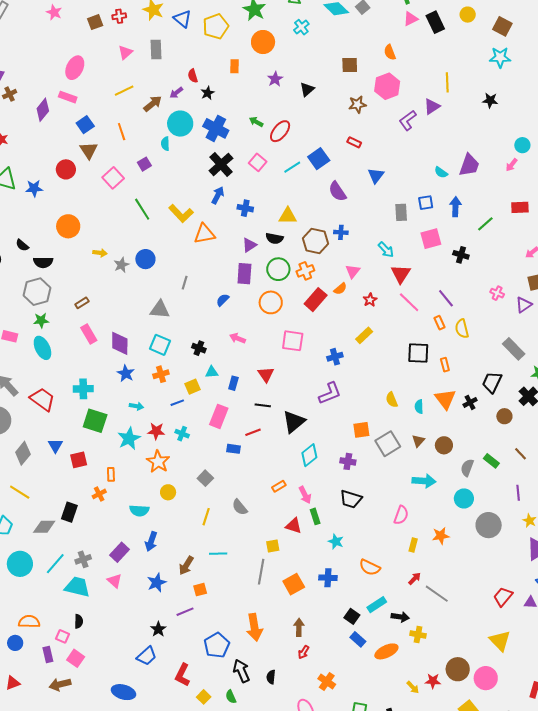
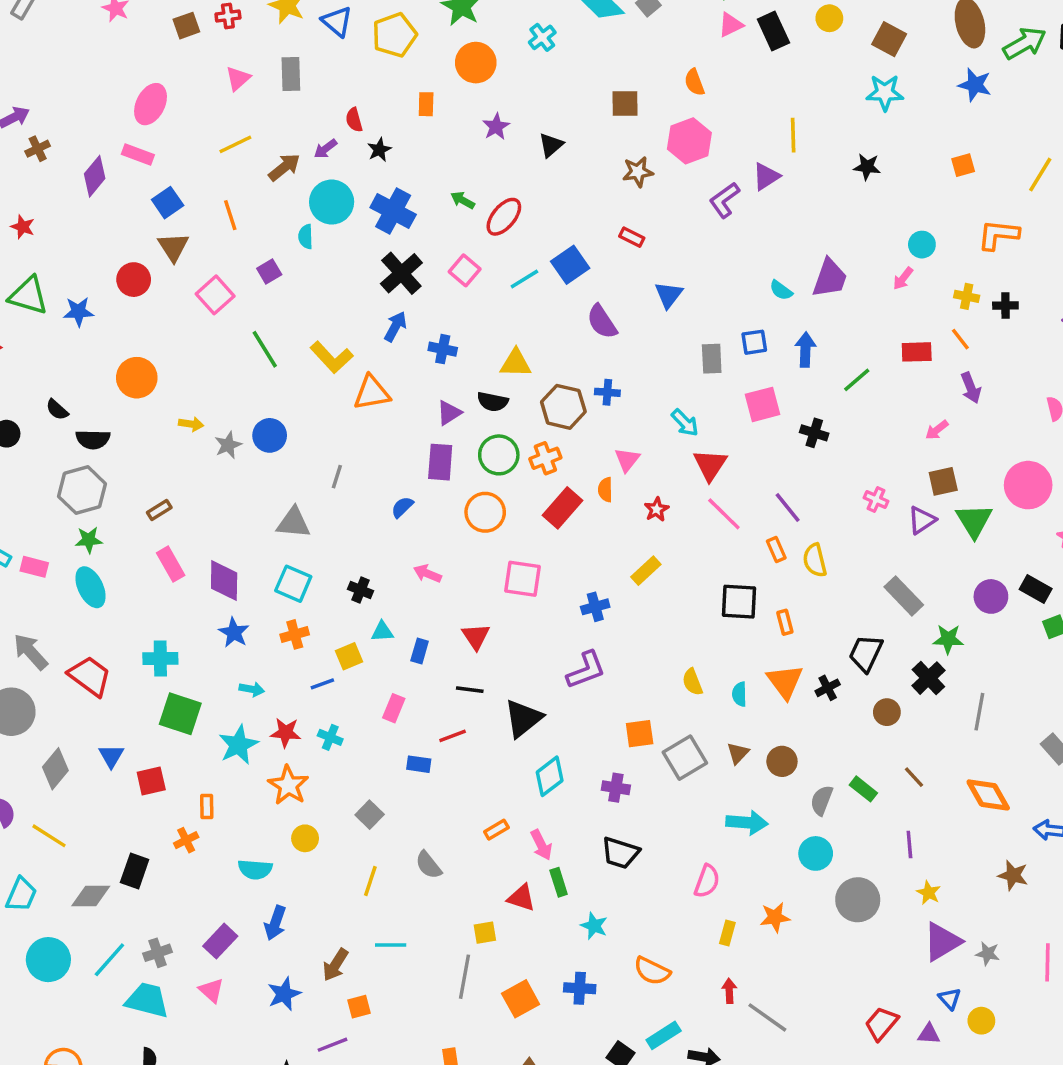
orange semicircle: (340, 289) -> (605, 490), turned 128
pink rectangle: (219, 416) -> (394, 708), size x0.7
red arrow: (415, 579) -> (729, 991), turned -48

